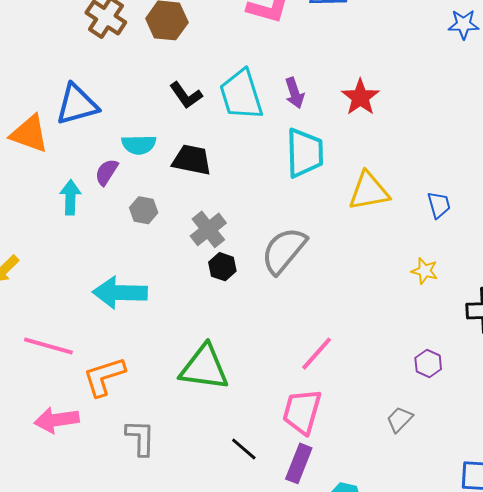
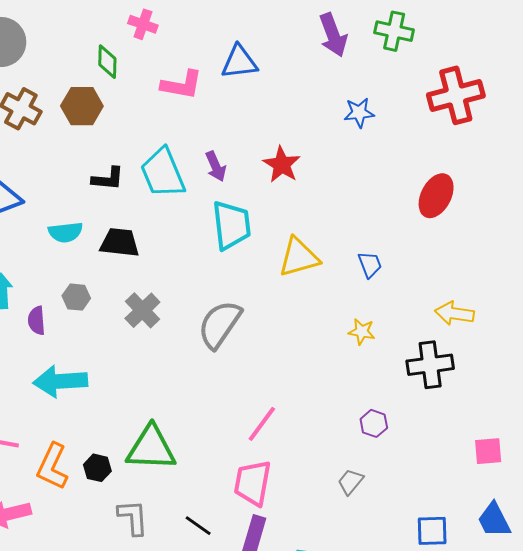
blue star: (464, 24) -> (359, 113), moved
black L-shape: (186, 95) -> (108, 179), turned -44
purple semicircle: (107, 172) -> (37, 321), moved, turned -32
black hexagon: (222, 267) -> (97, 468), moved
orange L-shape: (104, 377) -> (52, 466), turned -42
gray L-shape: (140, 438) -> (133, 517), moved

